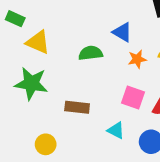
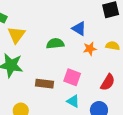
yellow triangle: (38, 42) -> (16, 35), turned 42
pink square: (133, 98) -> (72, 77), moved

